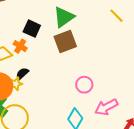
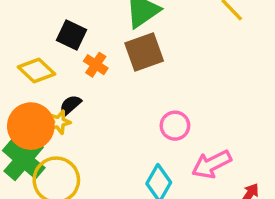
black square: (32, 29) -> (71, 35), moved
orange cross: (20, 46) -> (96, 65), moved

